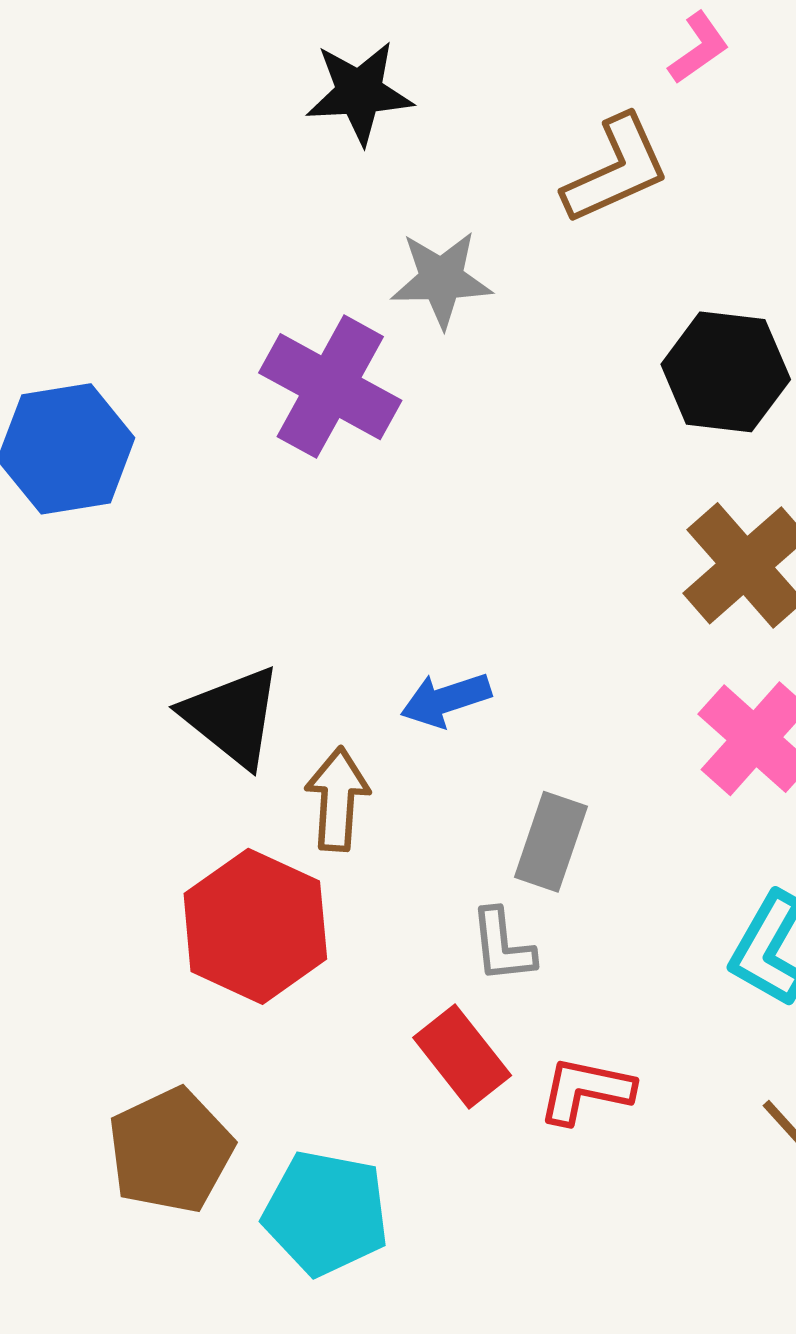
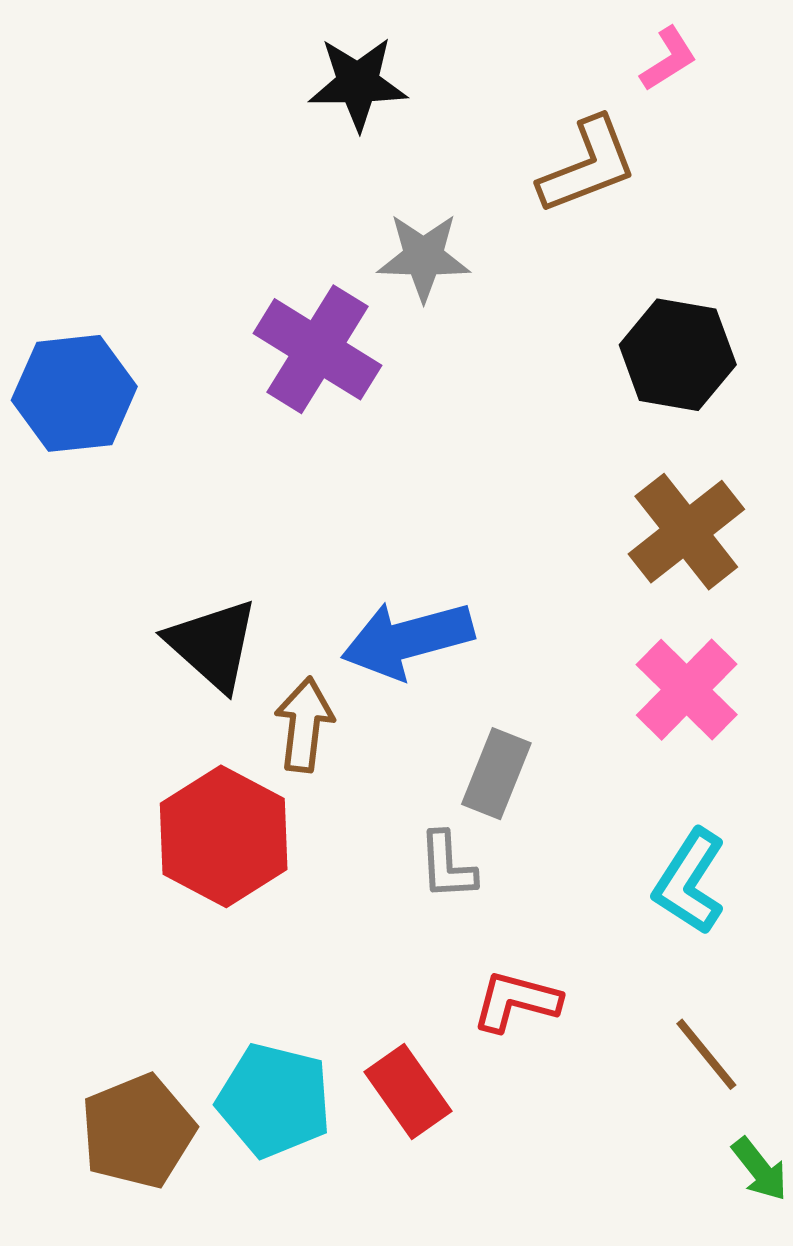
blue arrow: (446, 700) -> (408, 639), size x1.6
red rectangle: (462, 1057) -> (408, 1092), moved
brown pentagon: (170, 1151) -> (138, 1131), moved

